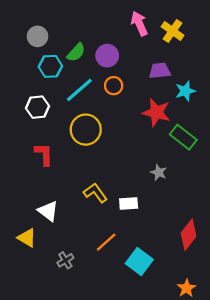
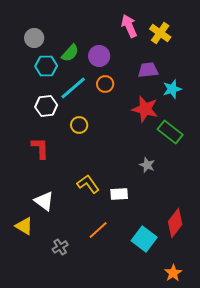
white hexagon: (38, 107) -> (46, 106), moved
yellow circle: (86, 130) -> (79, 125), size x0.6
cyan square: (139, 261) -> (144, 239), moved

